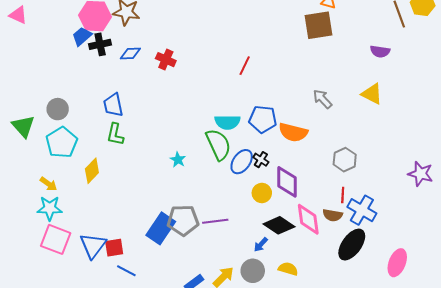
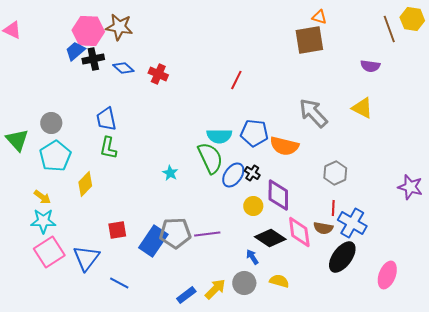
blue diamond: (130, 53) -> (123, 68), turned 45
gray arrow: (322, 99) -> (313, 113), size x1.5
pink square: (56, 239) -> (49, 252), turned 36
blue arrow: (261, 245) -> (252, 257), turned 105
red square: (114, 248) -> (117, 230), moved

